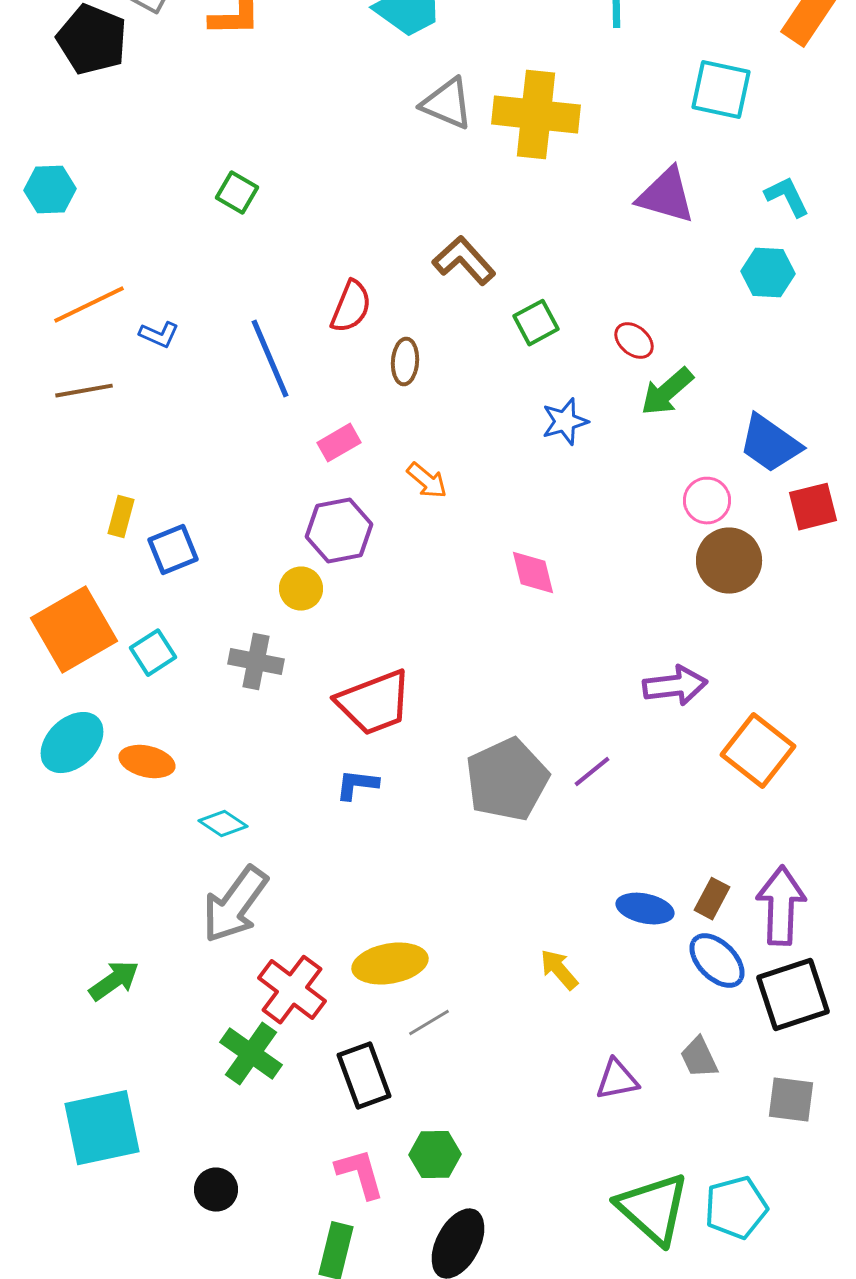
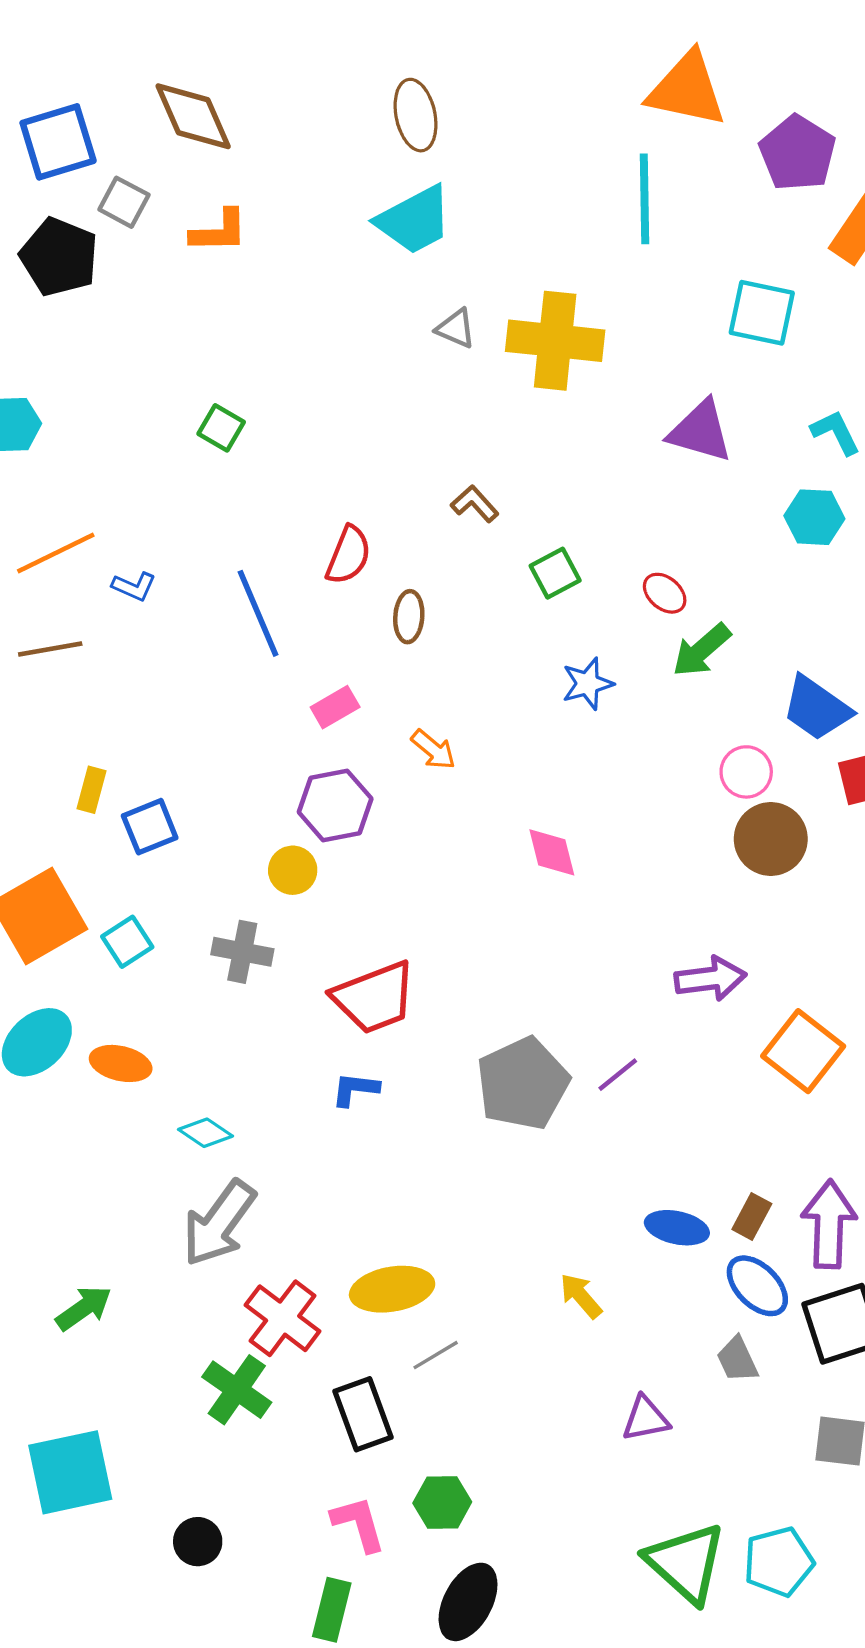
gray triangle: (447, 104) -> (456, 328), size x0.7
brown L-shape: (464, 261) -> (475, 504), size x0.7
gray trapezoid: (699, 1058) -> (737, 1360), moved

